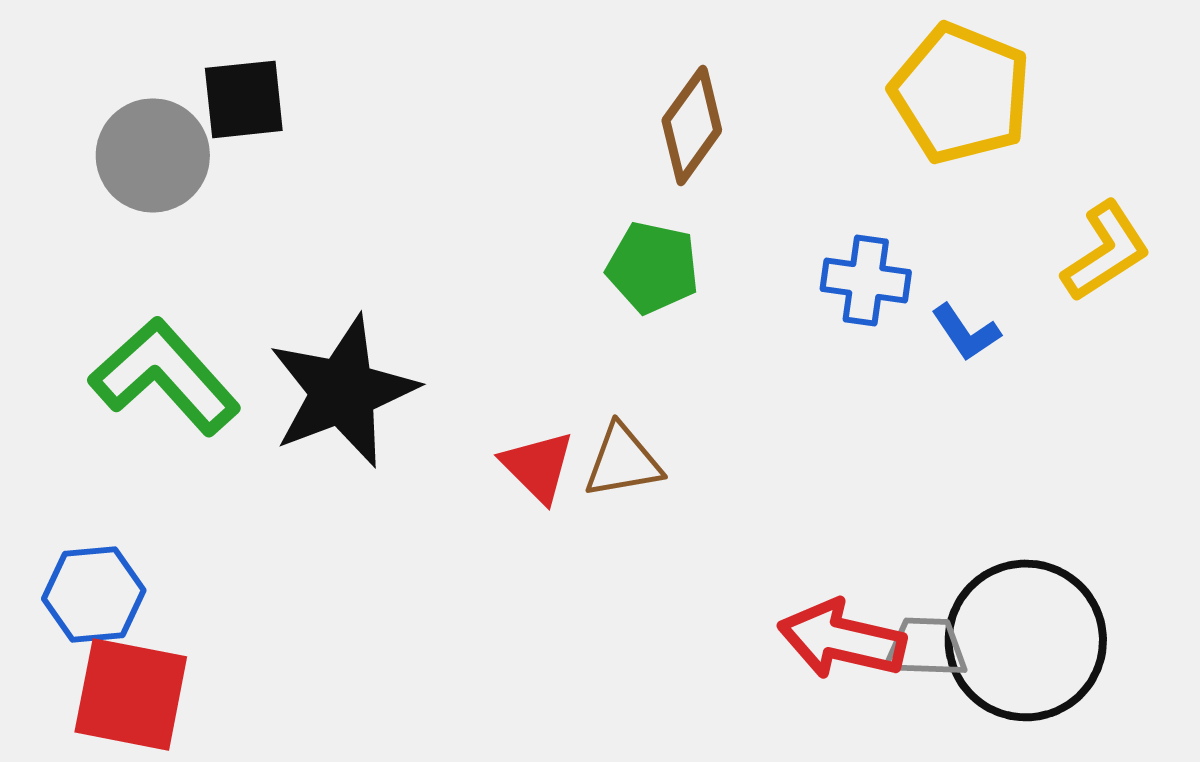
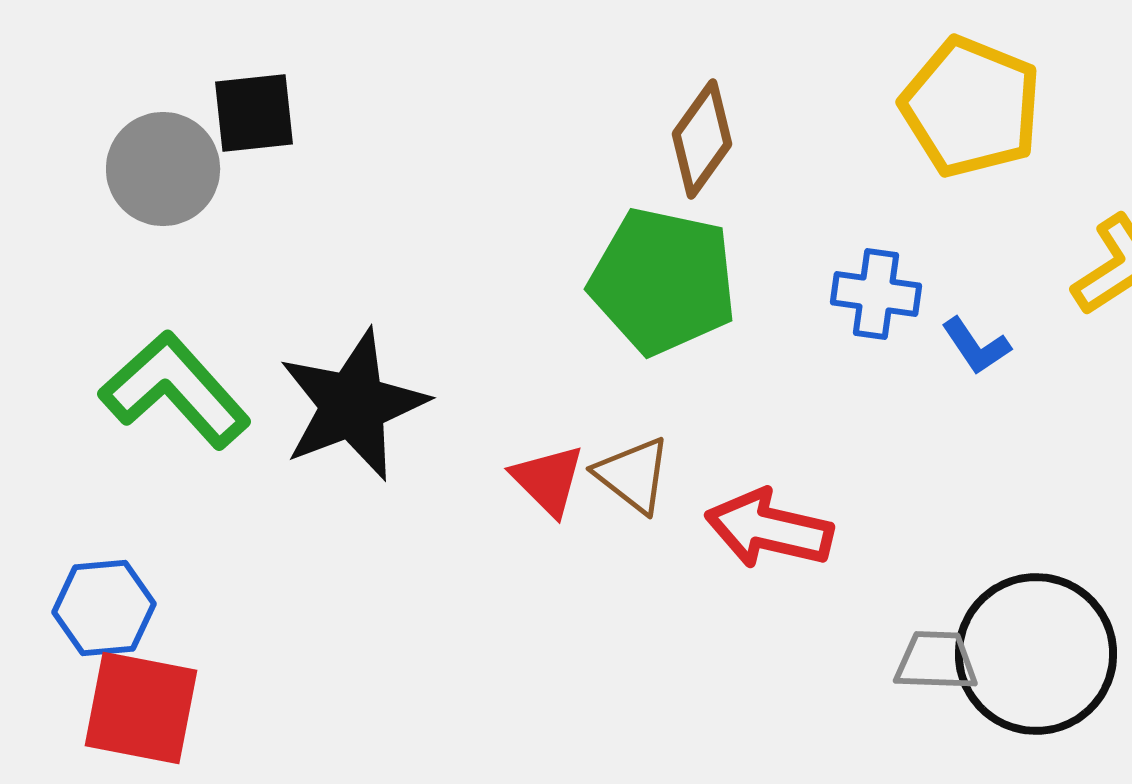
green pentagon: (653, 267) -> (663, 281), size x1.6
brown triangle: (623, 461) -> (633, 475), turned 48
red arrow: (842, 639) -> (769, 529), moved

